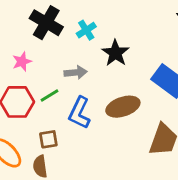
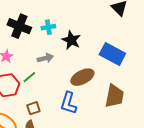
cyan cross: (86, 30) -> (48, 27), turned 32
blue L-shape: (79, 113) -> (68, 103), moved

